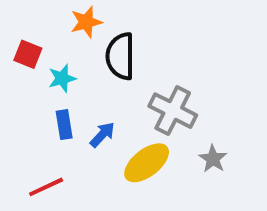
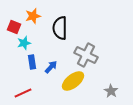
orange star: (86, 22) -> (33, 16), moved
cyan star: (62, 78) -> (24, 43), moved
gray star: (213, 159) -> (111, 91), moved

